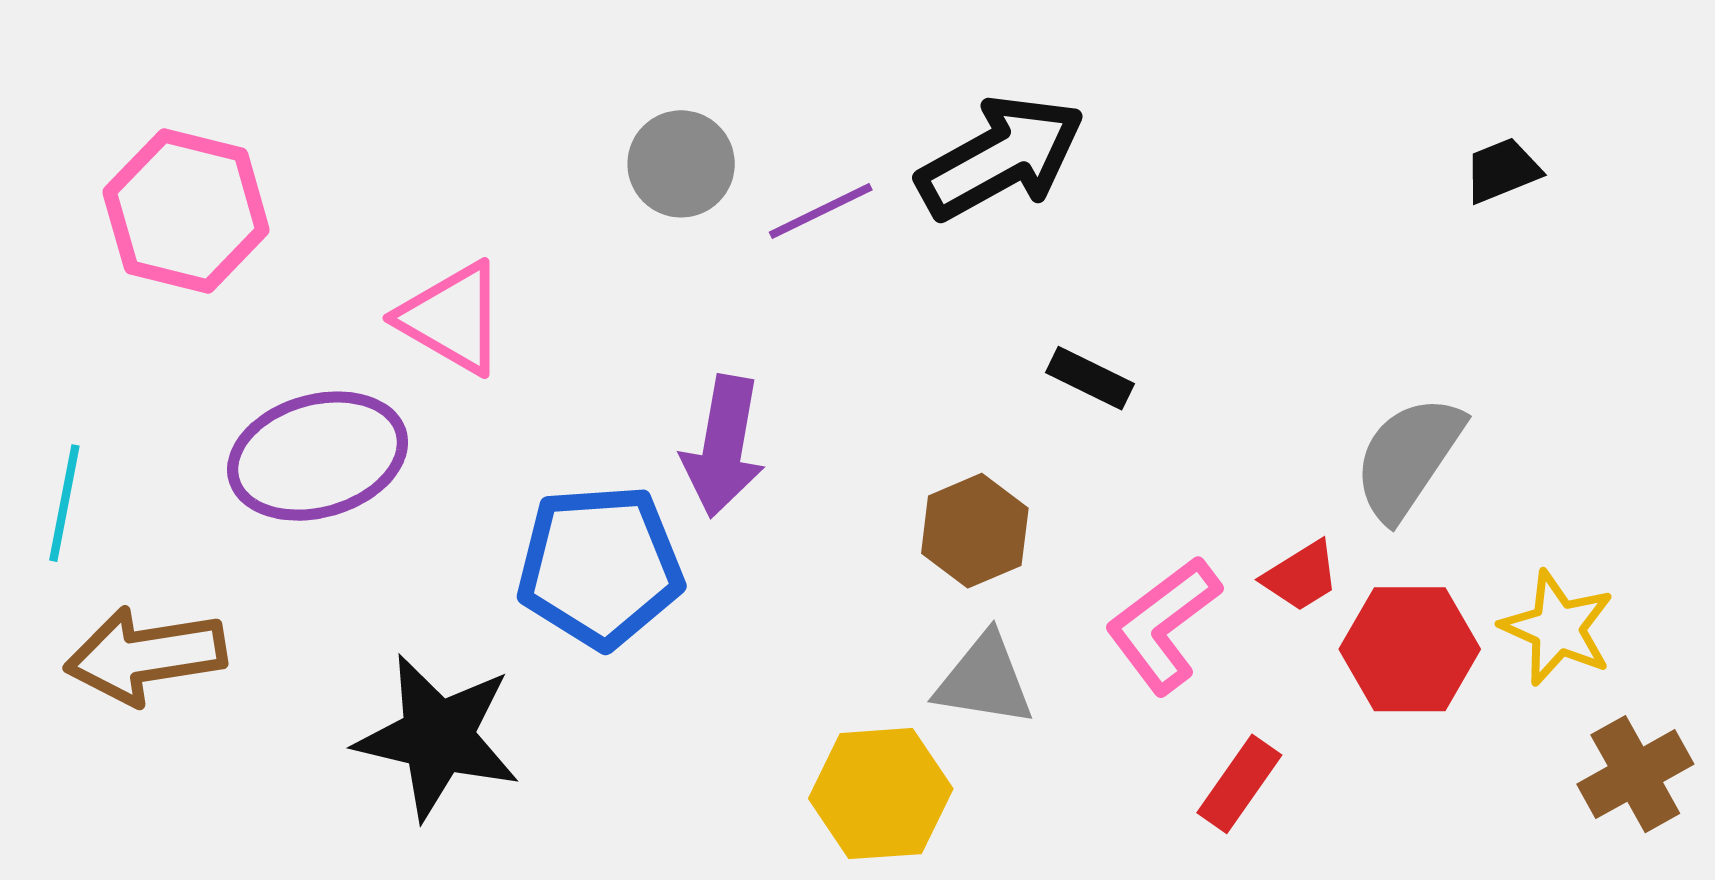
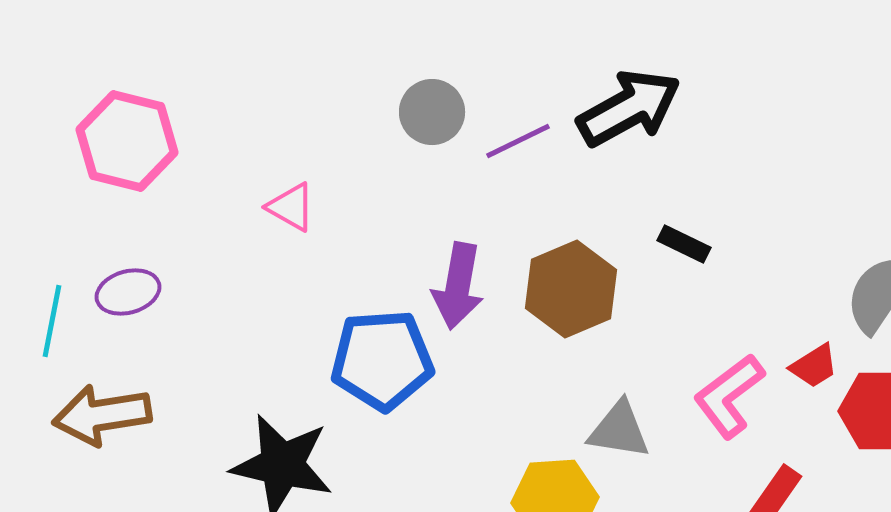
pink triangle: (452, 318) -> (291, 207), size x0.7
purple ellipse: (318, 456) -> (128, 292), moved, size x0.6
brown hexagon: (975, 531) -> (571, 289), moved, size x1.4

